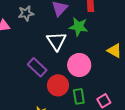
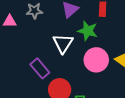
pink circle: (79, 65) -> (96, 60), moved

